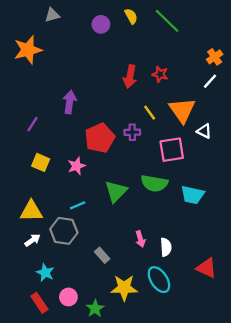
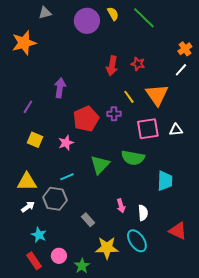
purple circle: (101, 24) -> (87, 21), size x1.6
white triangle: (204, 131) -> (176, 130), moved, turned -32
cyan trapezoid: (193, 195) -> (165, 181), moved, turned -100

